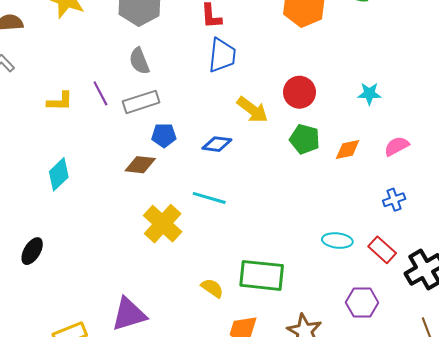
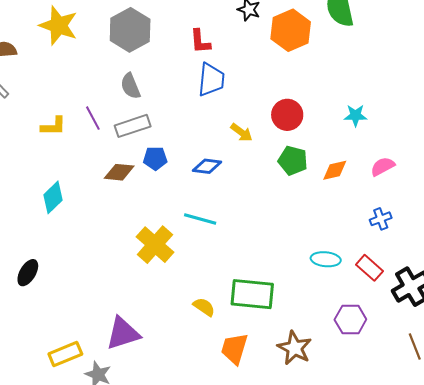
yellow arrow: (252, 110) -> (241, 132), size x0.7
brown diamond: (140, 165) -> (119, 172), moved

